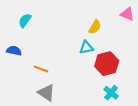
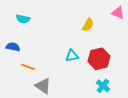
cyan semicircle: (25, 20) -> (23, 19), turned -112
cyan triangle: (86, 47) -> (72, 56), moved
orange line: (41, 69) -> (28, 67), moved

